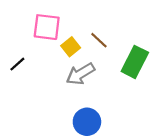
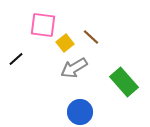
green rectangle: (135, 62) -> (124, 82), moved, turned -68

